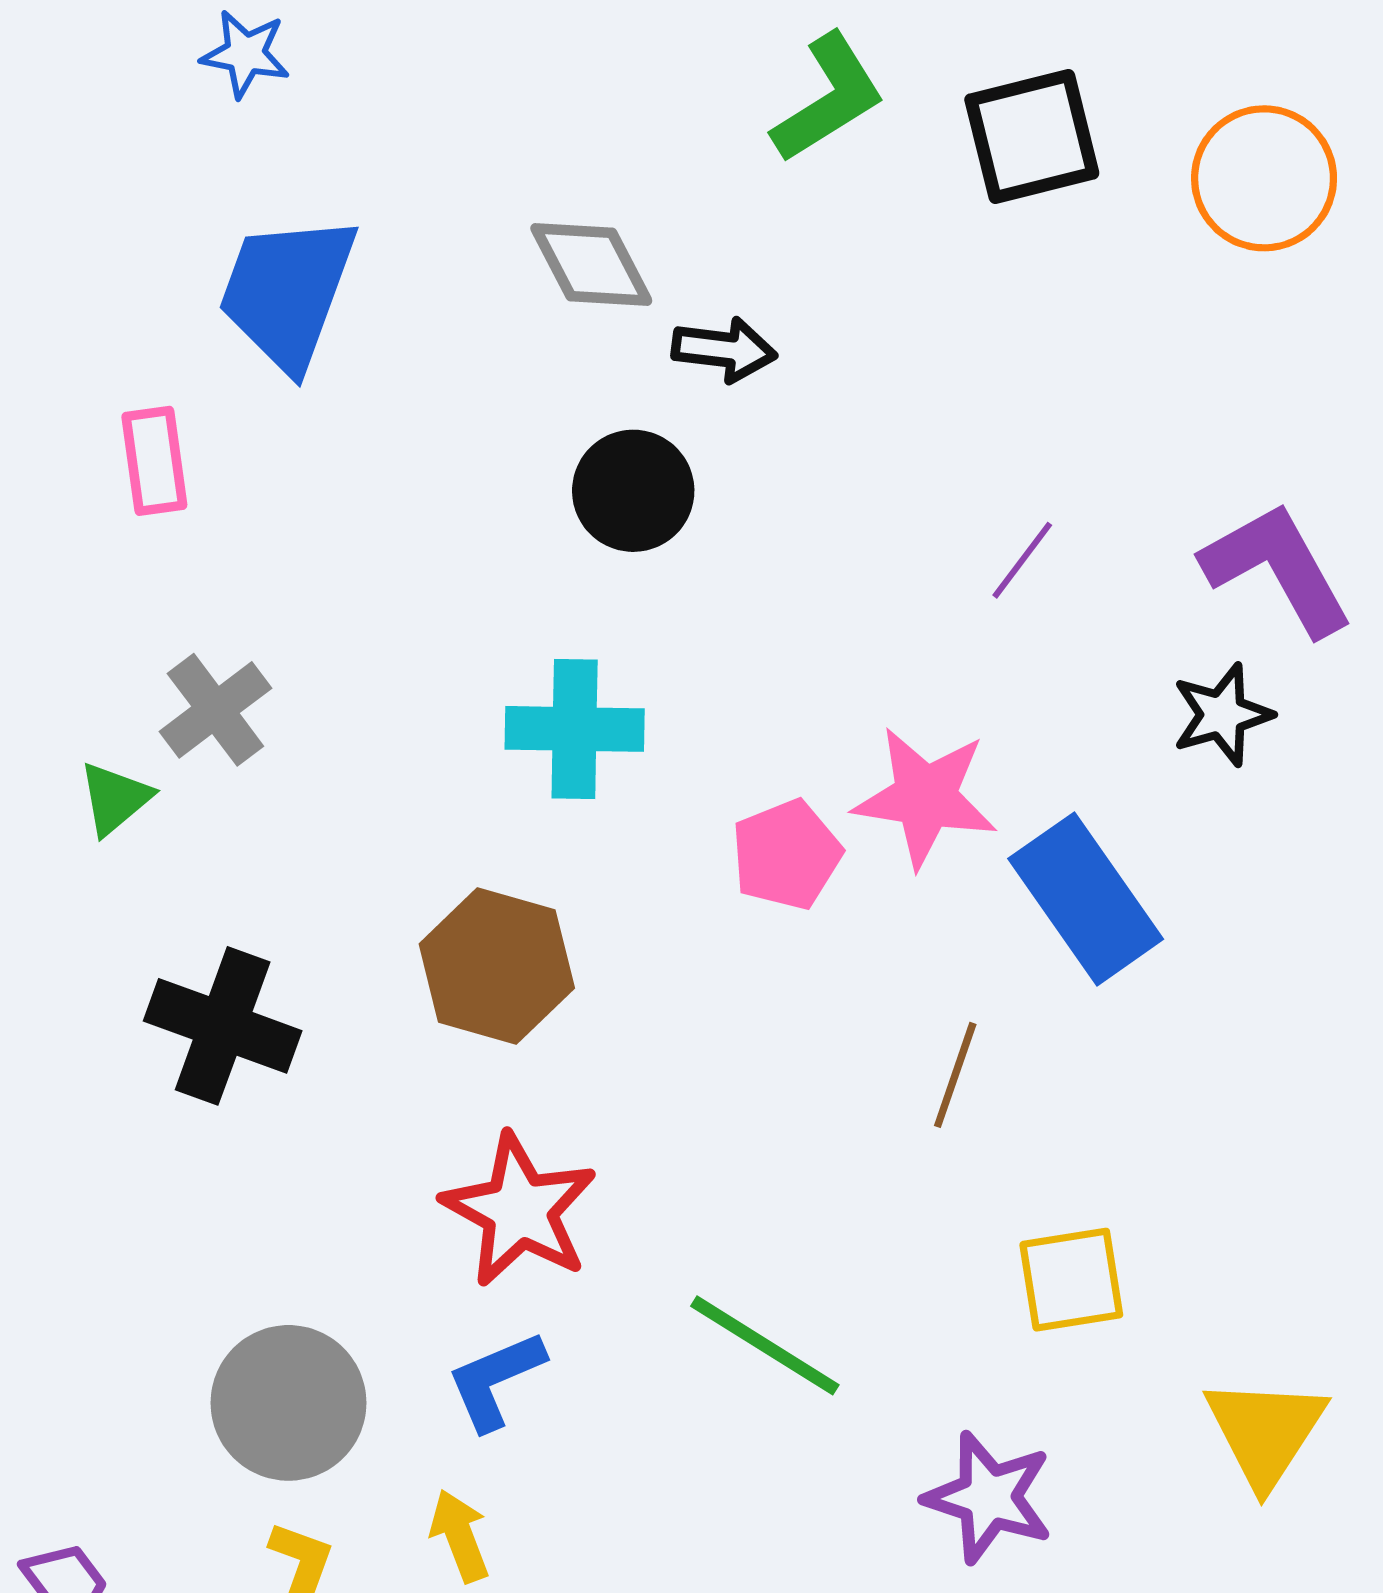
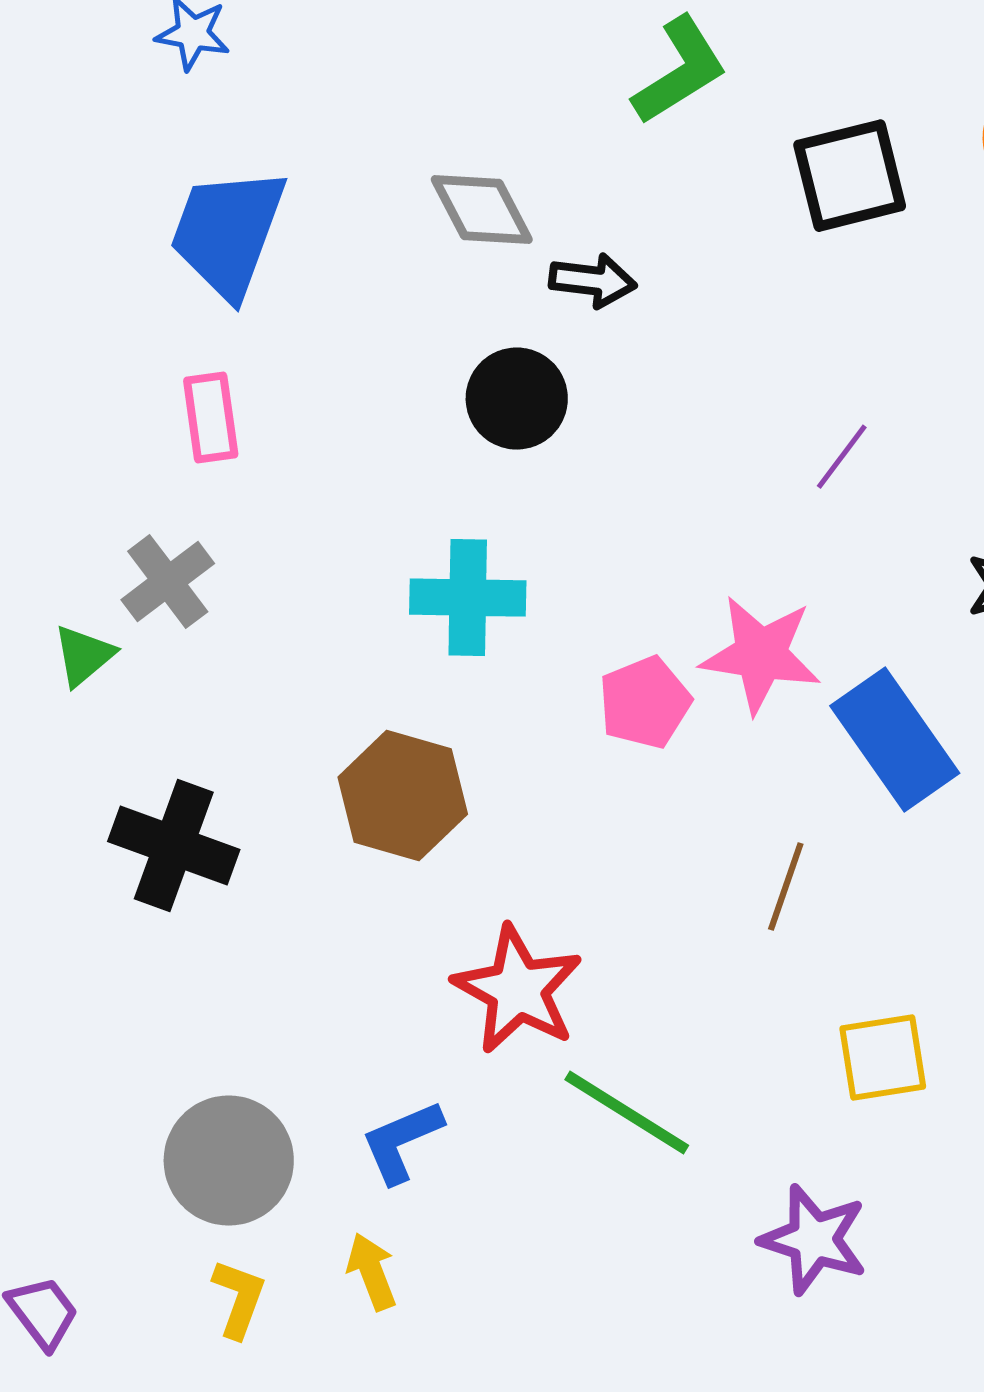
black square: (1032, 136) -> (850, 176), moved
pink rectangle: (154, 461) -> (211, 418), moved
red star: (520, 1210) -> (518, 990), moved

